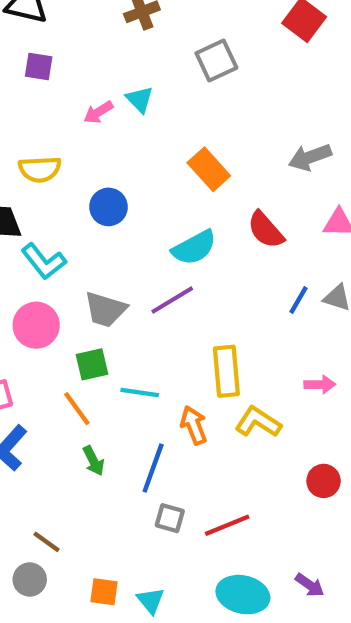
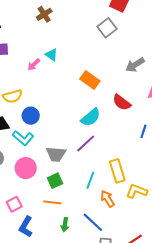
gray square: (216, 61) -> (107, 28), moved
blue circle: (108, 207) -> (31, 116), moved
cyan line: (140, 393) -> (90, 180), moved, turned -66
orange line: (77, 409) -> (52, 202), turned -36
green arrow: (93, 461) -> (65, 225), turned 48
blue line: (153, 468) -> (93, 222), turned -55

